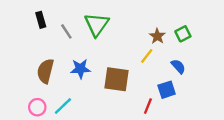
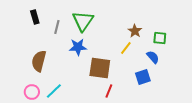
gray line: (66, 31) -> (57, 27), turned 48
green square: (183, 34) -> (160, 38), moved, turned 32
blue star: (80, 69) -> (78, 47), moved
red line: (148, 106) -> (109, 91), moved

